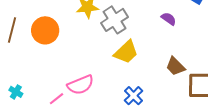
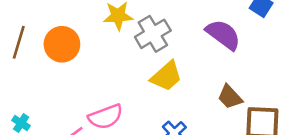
purple semicircle: (169, 19) -> (223, 35), size x1.8

